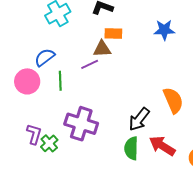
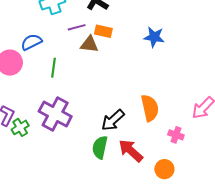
purple line: (90, 64) -> (77, 27), moved
green line: (60, 81) -> (54, 68), moved

